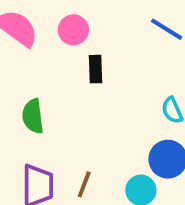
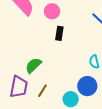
green semicircle: (33, 116) -> (33, 65), moved, turned 42

